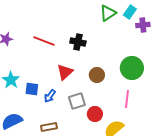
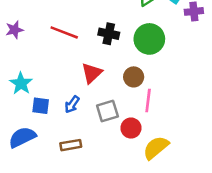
green circle: (132, 68) -> (149, 39), moved
blue square: (32, 89) -> (41, 106), moved
pink line: (127, 99) -> (148, 101), moved

